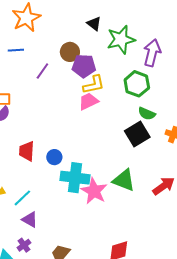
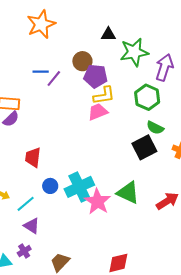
black triangle: (94, 24) -> (108, 34), turned -42
blue line: (16, 50) -> (41, 72), moved
blue circle: (54, 157) -> (50, 186), moved
cyan cross: (75, 178) -> (79, 187), turned -36

